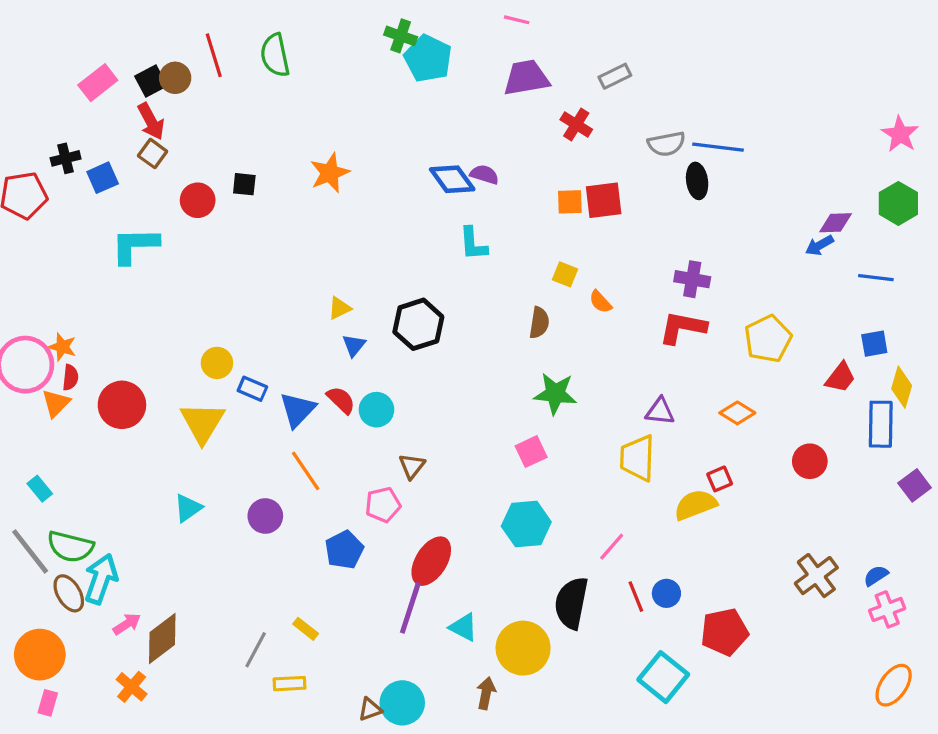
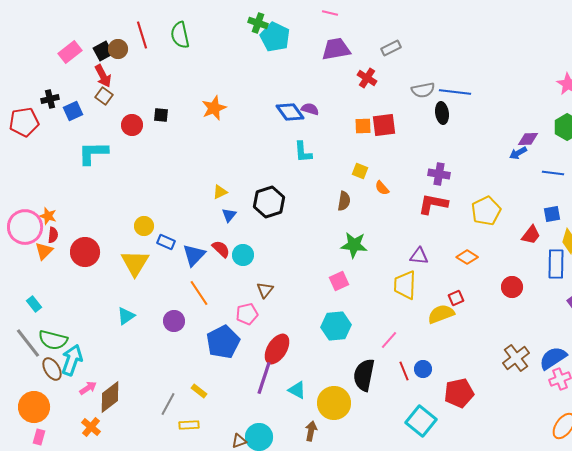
blue pentagon: (344, 550) -> (223, 342), size x1.4
blue semicircle: (876, 576) -> (553, 358), size x1.8

